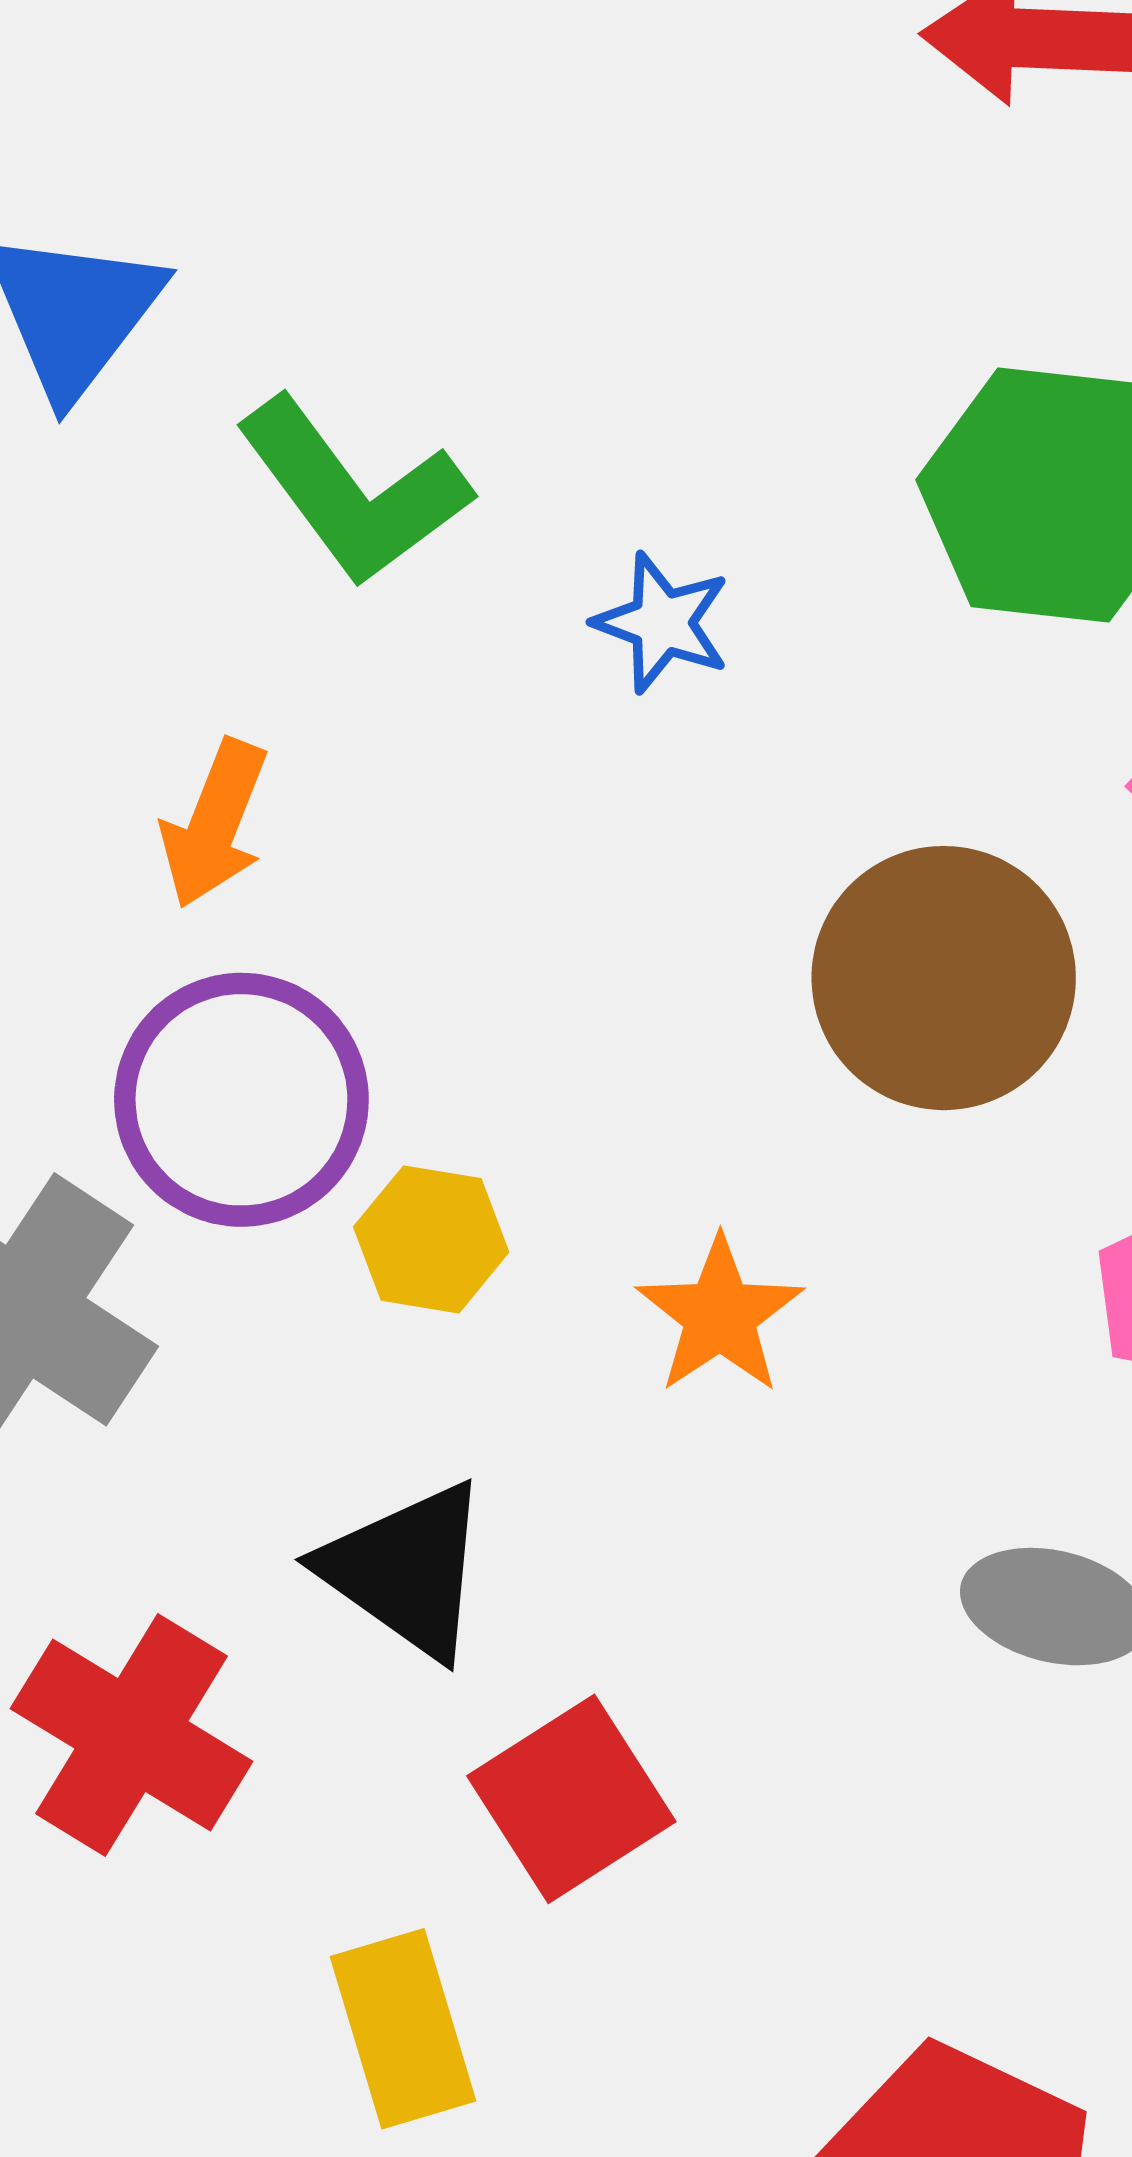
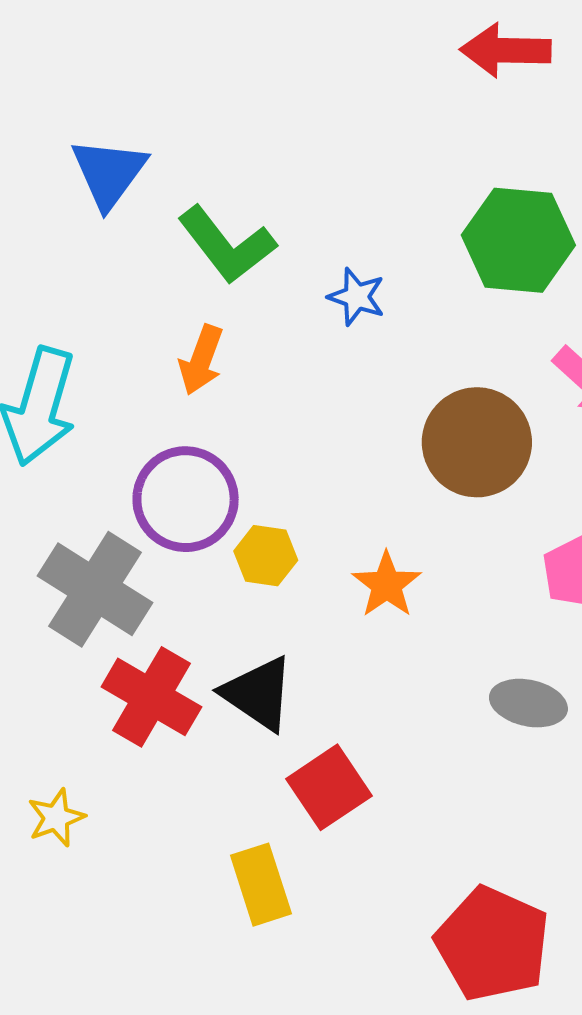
orange arrow: (214, 824) -> (201, 360), moved
red cross: (132, 1735) -> (151, 697), moved

